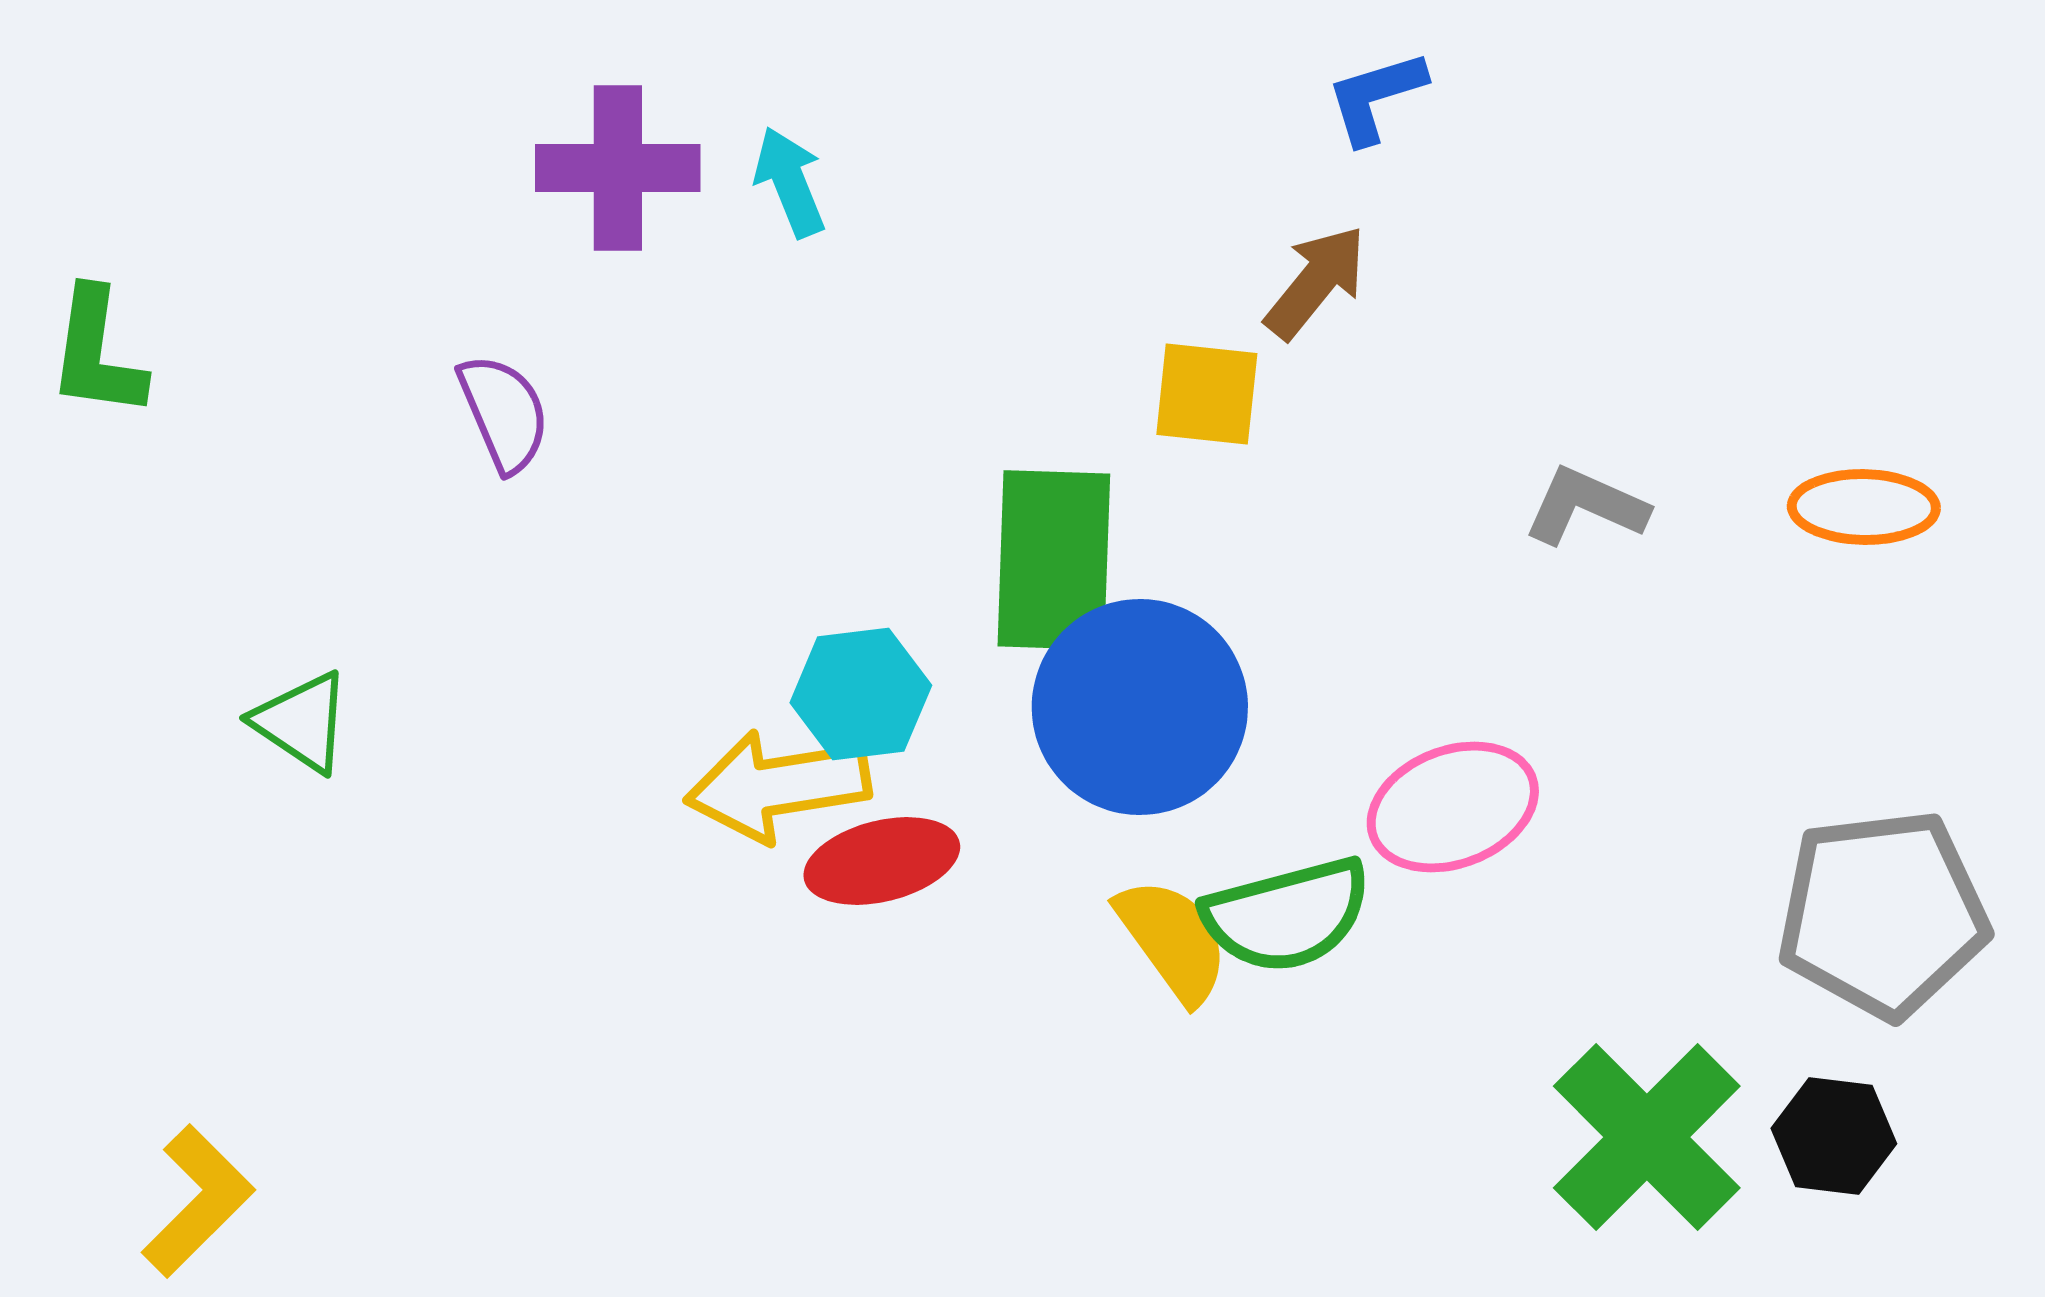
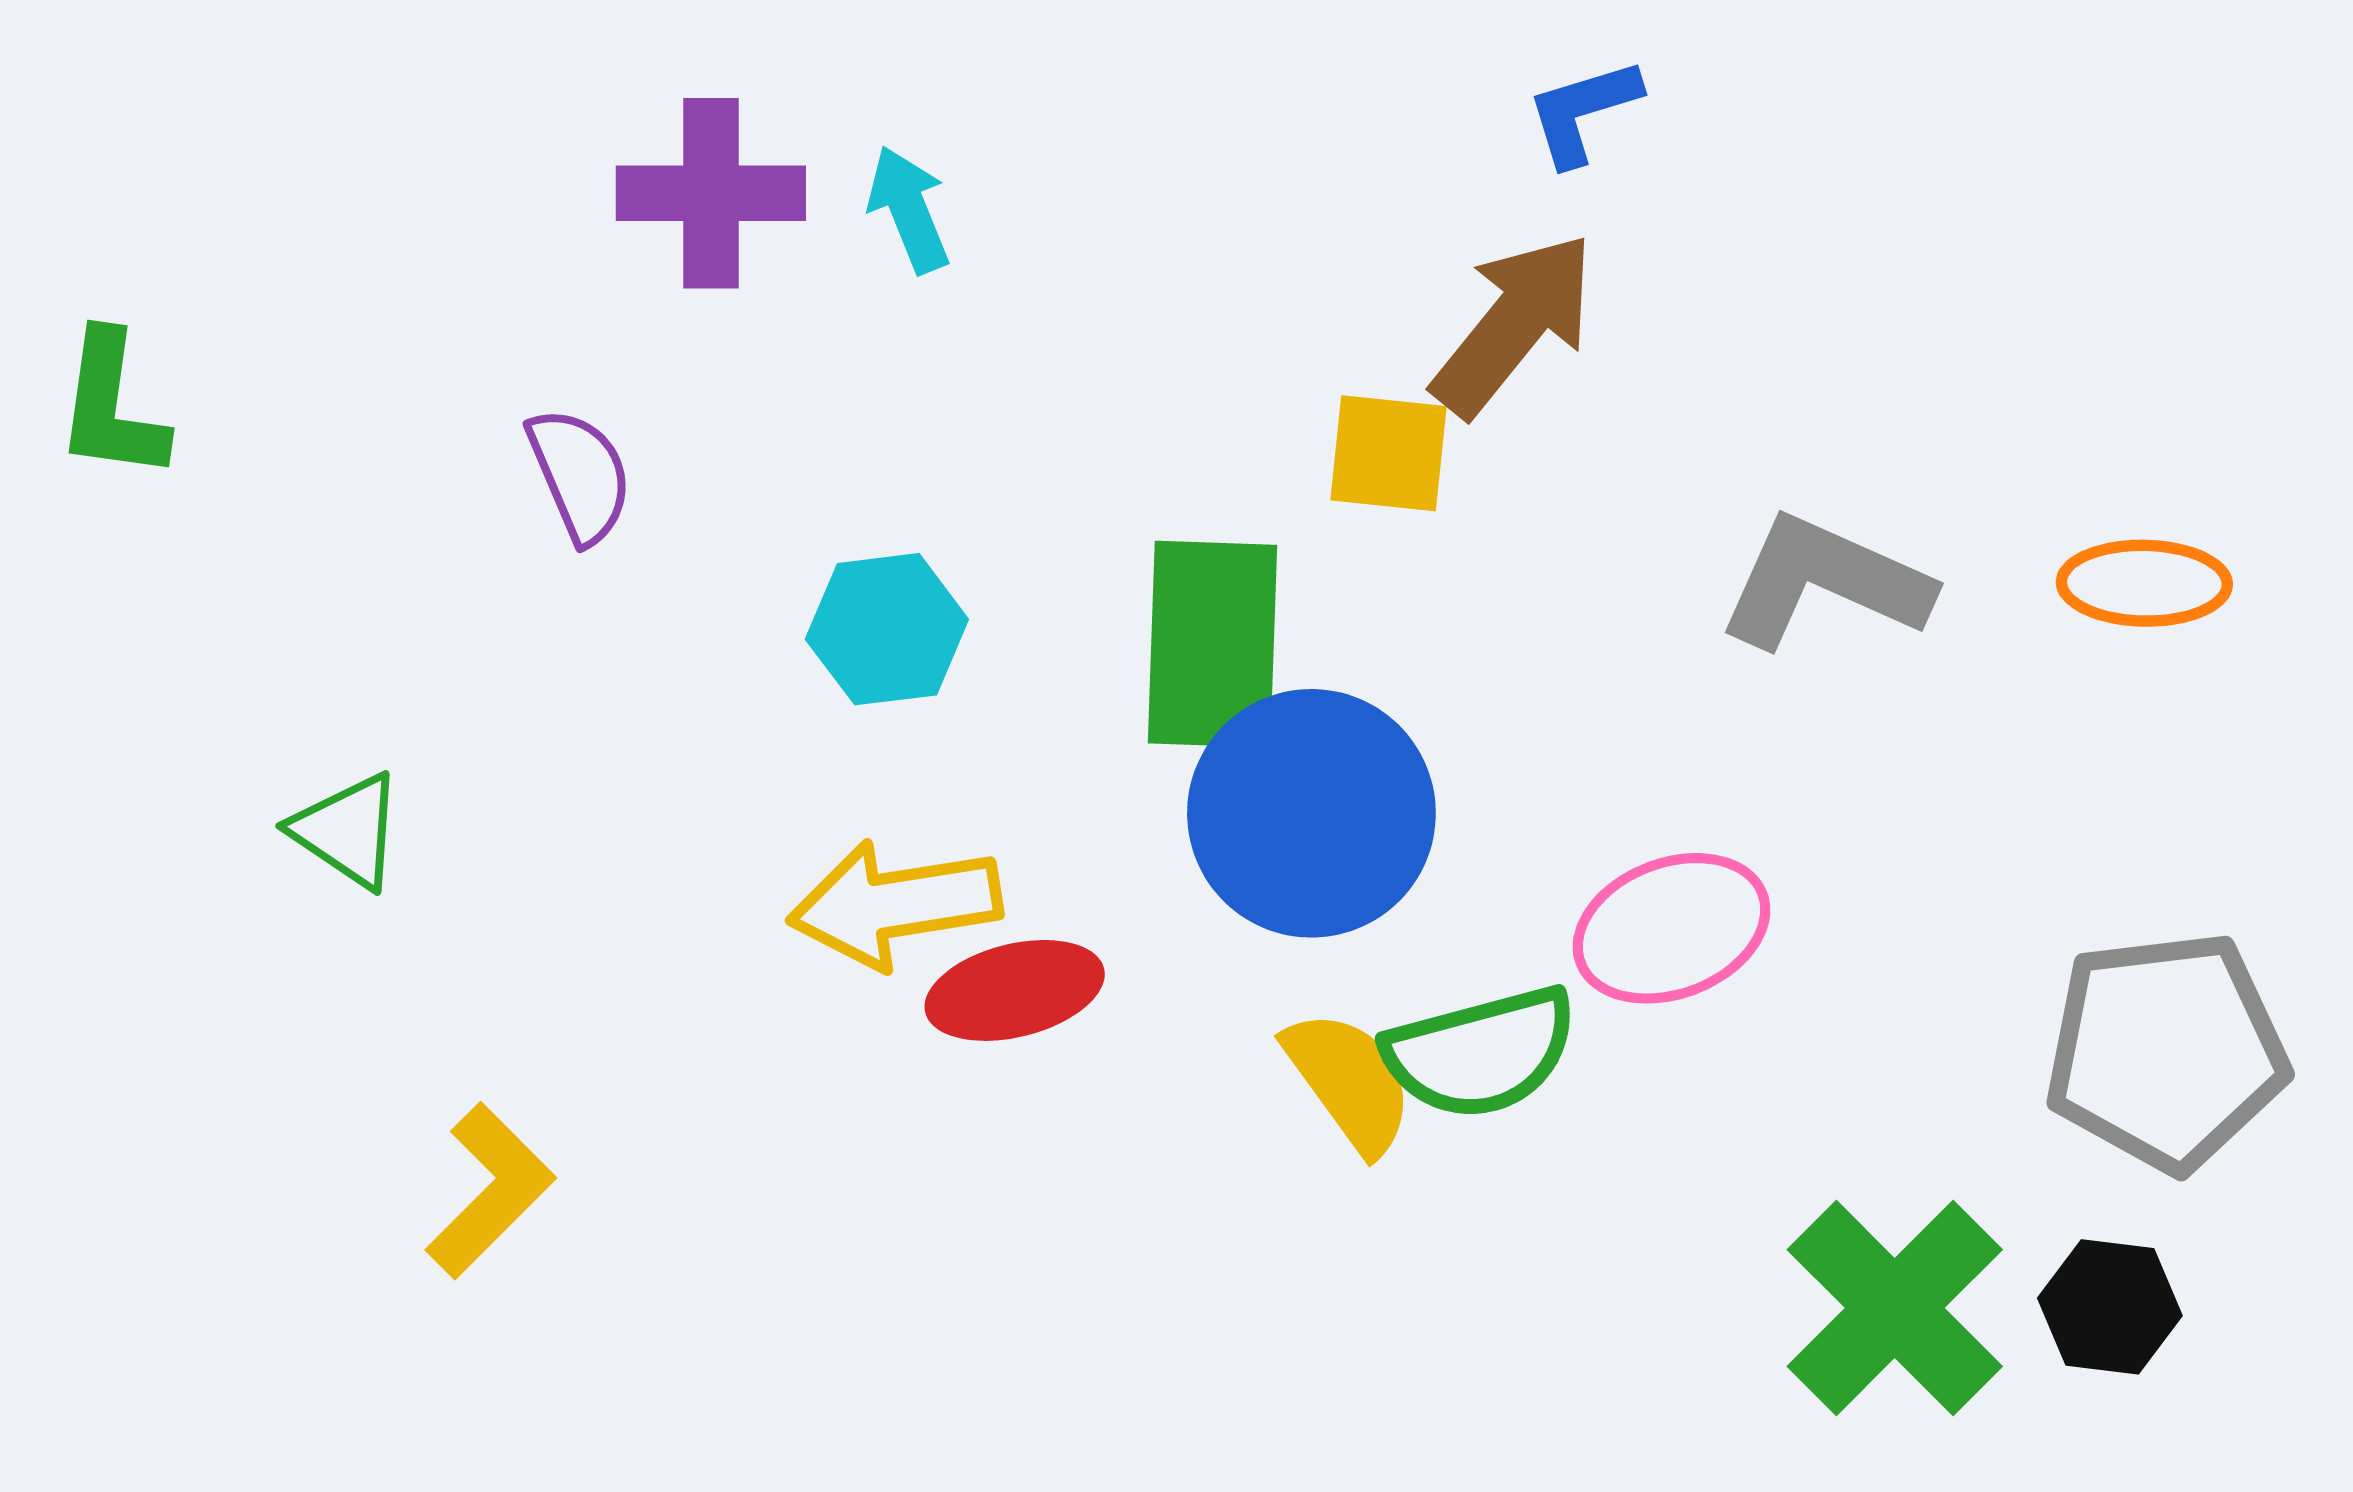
brown arrow: (1316, 282) -> (1514, 324), size x1.4
gray L-shape: (1586, 506) -> (1825, 582), size x1.5
cyan hexagon: (861, 694) -> (887, 629), moved
yellow L-shape: (198, 1201) -> (490, 1191), moved

